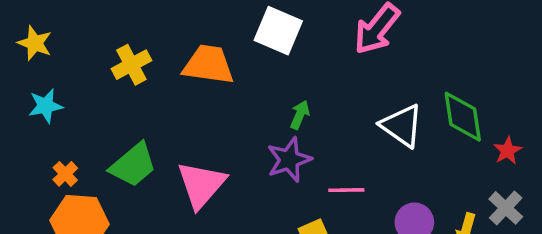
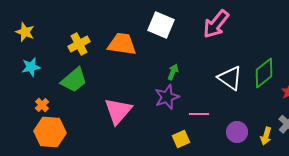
green diamond: (463, 117) -> (264, 73), turned 60
green trapezoid: (133, 165) -> (74, 80), moved

